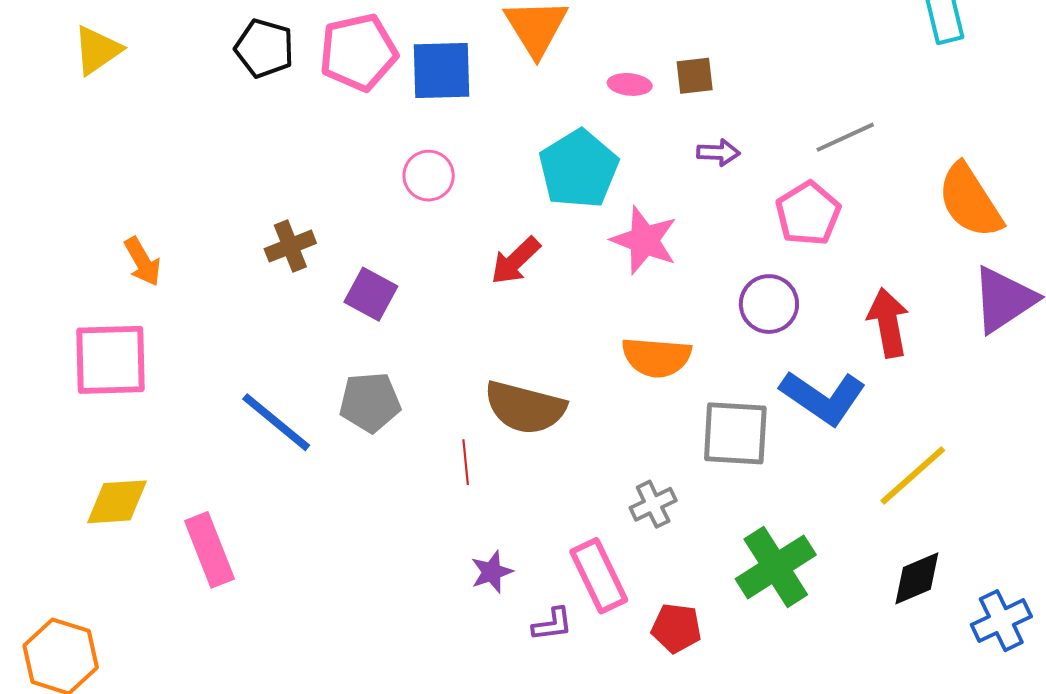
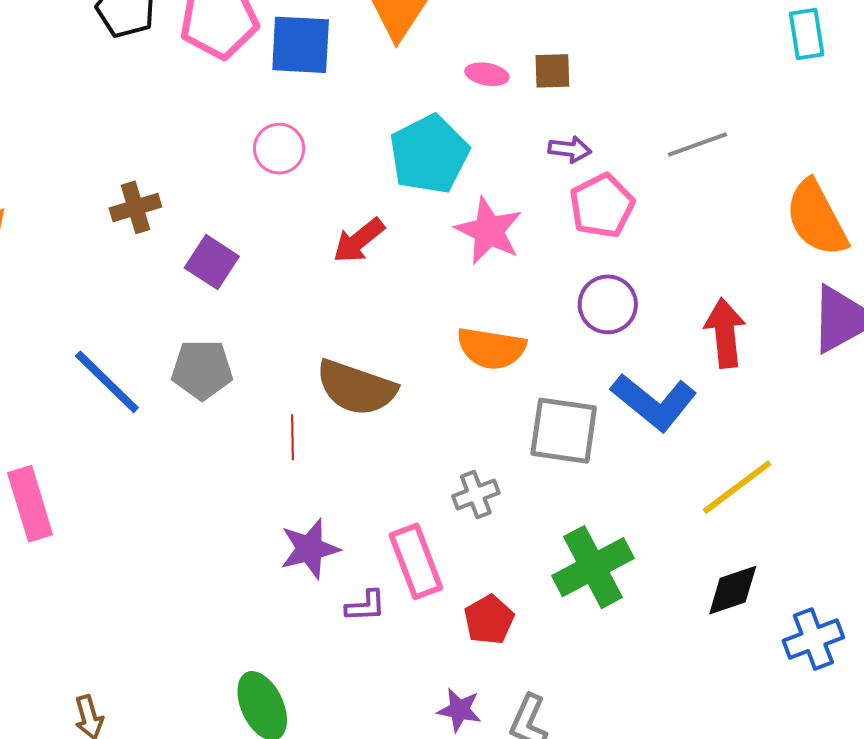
pink pentagon: (808, 214) -> (602, 206), moved
purple star: (492, 572) -> (310, 549), size x1.4
red pentagon: (676, 628) -> (489, 620), turned 30

